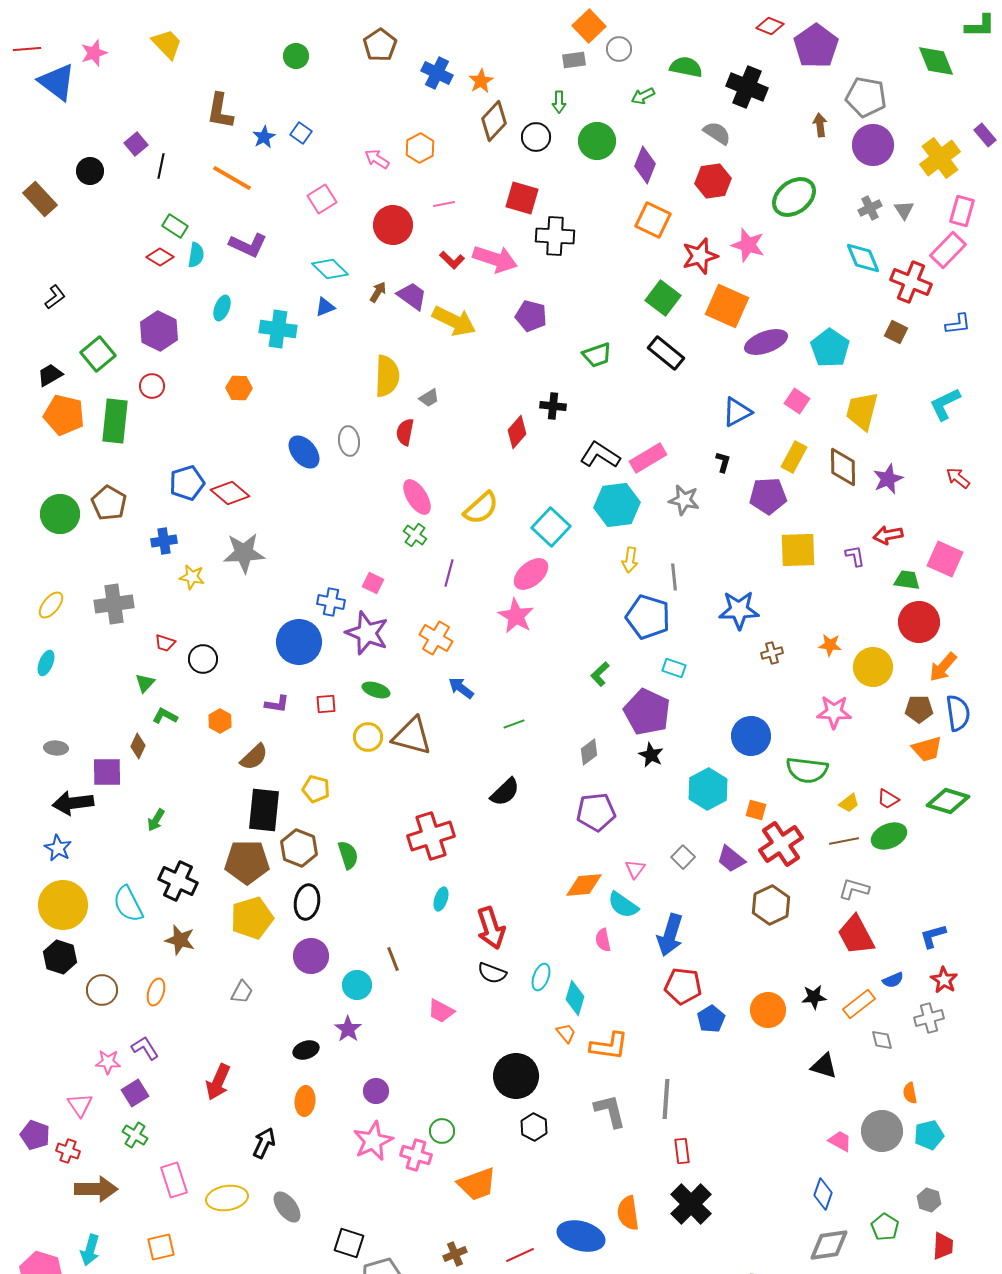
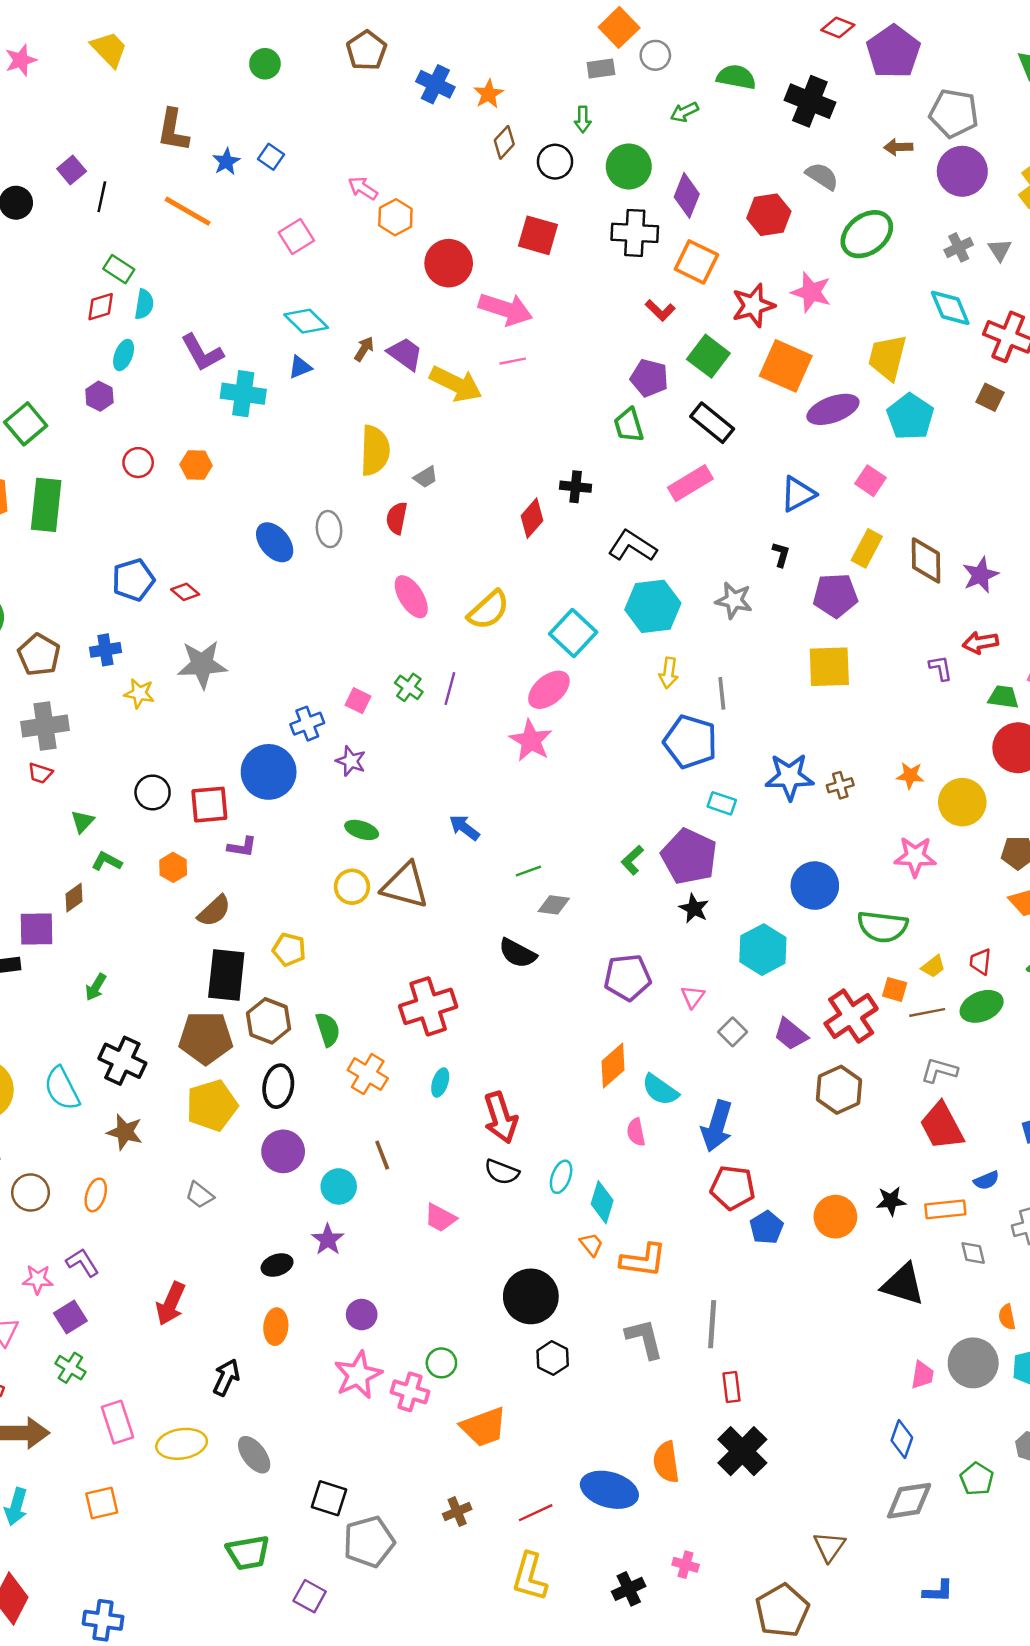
brown diamond: (494, 121) -> (504, 142), size x0.7
brown arrow: (820, 125) -> (898, 147), turned -85
gray semicircle: (717, 133) -> (822, 176), moved
orange hexagon: (420, 148) -> (395, 217), moved
pink line: (444, 204) -> (513, 361), moved
red circle: (393, 225) -> (449, 263), moved
black cross: (555, 236) -> (635, 233), moved
purple L-shape: (248, 245) -> (202, 353), moved, turned 36
red diamond: (160, 257) -> (101, 307), turned -48
red L-shape: (452, 260) -> (660, 310), moved
cyan ellipse: (222, 308) -> (124, 355), moved
purple pentagon: (531, 316) -> (649, 378), moved
purple hexagon: (159, 331) -> (99, 396), size x0.6
green trapezoid: (597, 355) -> (629, 425), turned 92
red circle: (152, 386) -> (138, 463), moved
yellow trapezoid: (862, 411) -> (887, 357), moved
pink rectangle: (648, 458) -> (690, 483), moved
red diamond: (230, 493) -> (185, 592), size x0.6
brown pentagon: (109, 503) -> (39, 655), moved
green cross: (415, 535) -> (409, 687), moved
yellow square: (798, 550) -> (829, 667), moved
blue cross: (331, 602) -> (307, 724), turned -32
blue star: (739, 610) -> (789, 777), moved
purple star: (367, 633) -> (351, 761), size x0.6
orange cross: (436, 638) -> (368, 1074), moved
red trapezoid: (165, 643) -> (40, 773), moved
green L-shape: (600, 674) -> (632, 860), moved
red square: (326, 704) -> (209, 805), moved, size x1.6
brown diamond: (138, 746) -> (74, 898), turned 30
gray diamond: (589, 752) -> (554, 905), moved, turned 44
black semicircle: (505, 792) -> (518, 953), turned 72
red trapezoid: (888, 799) -> (980, 962), turned 65
orange square: (756, 810) -> (895, 989), moved
pink triangle: (635, 869) -> (693, 997), moved
orange diamond: (584, 885) -> (613, 1066), turned -36
gray trapezoid: (242, 992) -> (200, 1195), turned 100
orange rectangle: (859, 1004) -> (945, 1209), turned 32
black triangle: (824, 1066) -> (903, 1284), size x1.4
pink trapezoid: (840, 1141) -> (922, 1375), turned 70

